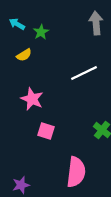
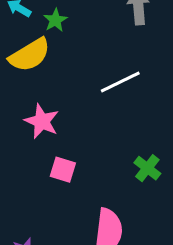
yellow semicircle: (24, 55) -> (30, 55), size x1.8

